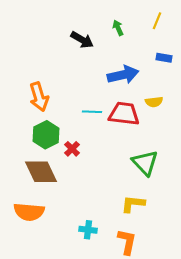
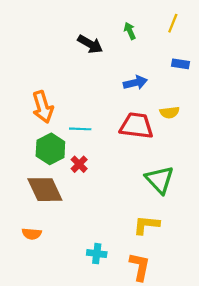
blue arrow: (123, 75) -> (135, 83), size x0.7
cyan line: (92, 112) -> (80, 129), moved
orange semicircle: (29, 212) -> (32, 234), size x0.6

